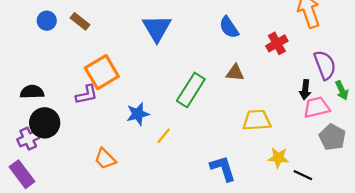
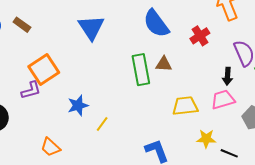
blue semicircle: (229, 27) -> (156, 24), size x1.4
green rectangle: (191, 90) -> (141, 70), moved, turned -40
pink trapezoid: (317, 107) -> (223, 100), moved

